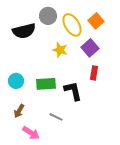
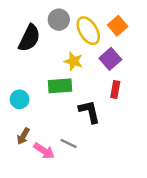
black semicircle: (24, 31) -> (29, 38), turned -50
green rectangle: (46, 84) -> (60, 86), moved
pink arrow: (31, 133) -> (44, 151), moved

